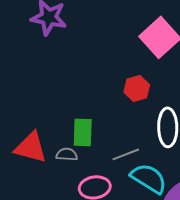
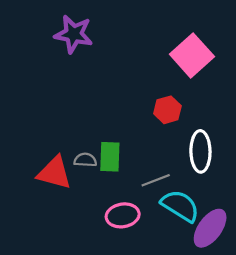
gray semicircle: (67, 154) -> (85, 160), moved

